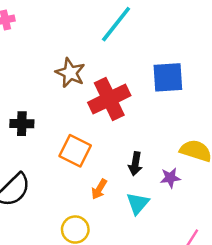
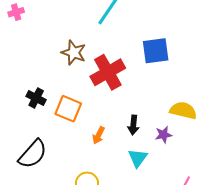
black cross: (22, 124) -> (36, 98), turned 30
orange square: (75, 151) -> (68, 109), moved
orange arrow: (99, 189) -> (98, 135), moved

